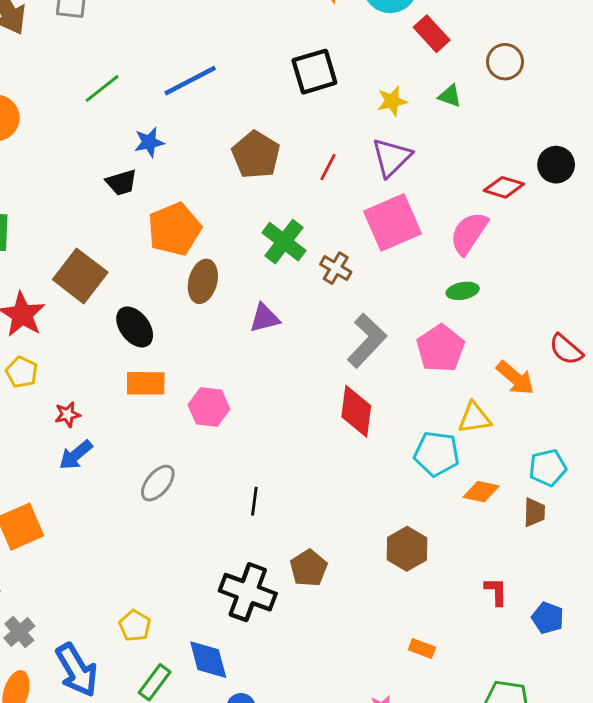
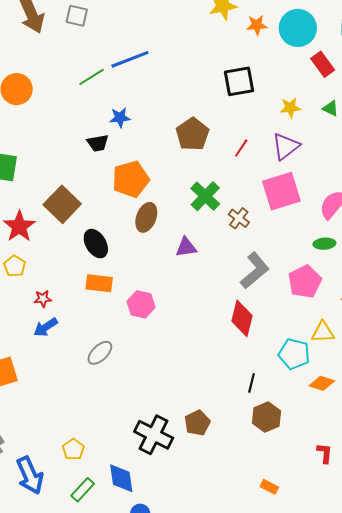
blue line: (190, 81) -> (130, 59), moved
black line: (254, 501) -> (251, 383), moved

